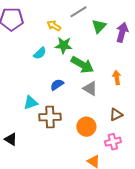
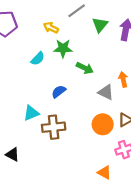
green arrow: (82, 65) -> (85, 68), size x0.7
gray triangle: (90, 88) -> (106, 92), moved
orange circle: (86, 127) -> (103, 124), moved

